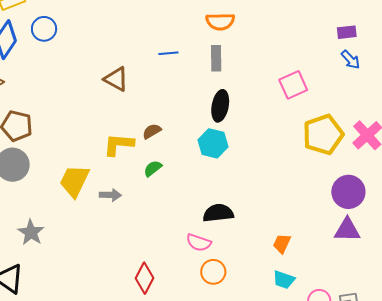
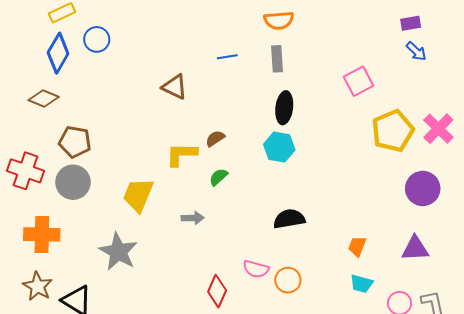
gray arrow: (110, 195) -> (193, 218), moved
purple triangle: (347, 230) -> (415, 249), moved
gray star: (31, 232) -> (118, 252), moved, size x1.4
pink semicircle: (199, 243) -> (256, 269), moved

